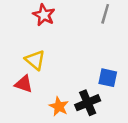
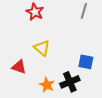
yellow triangle: (35, 60) -> (42, 48), moved

